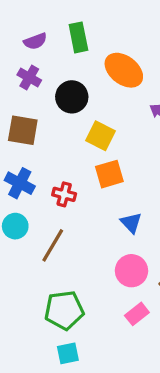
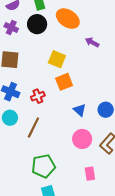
black circle: (72, 97) -> (37, 24), moved
red cross: (64, 194) -> (38, 96), turned -32
pink rectangle: (137, 314) -> (90, 174), moved, turned -56

